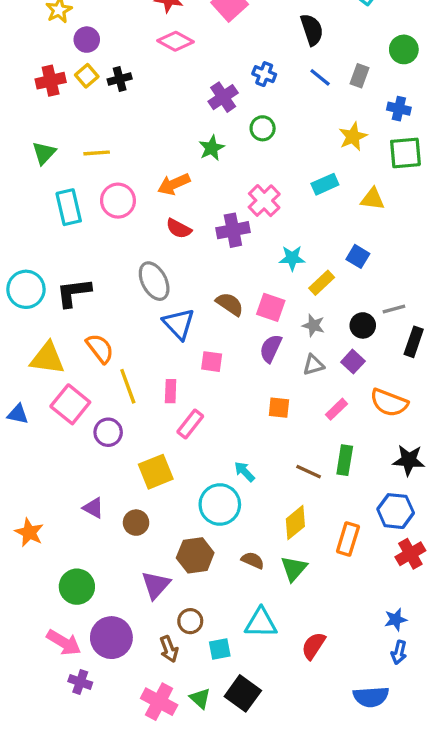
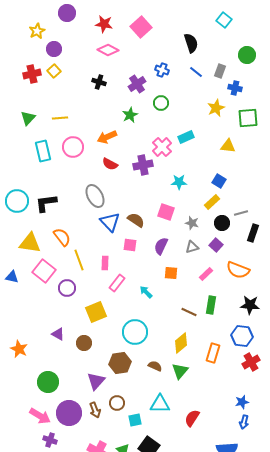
black cross: (120, 79) -> (99, 82), moved, turned 32
blue cross: (399, 109) -> (235, 88), moved
cyan rectangle: (325, 184) -> (186, 137), moved
yellow rectangle: (322, 283) -> (212, 202), moved
brown semicircle: (230, 304) -> (136, 220), moved
purple semicircle: (271, 348) -> (161, 246), moved
cyan arrow: (244, 472) -> (146, 292), moved
brown arrow: (169, 649) -> (95, 410), moved

